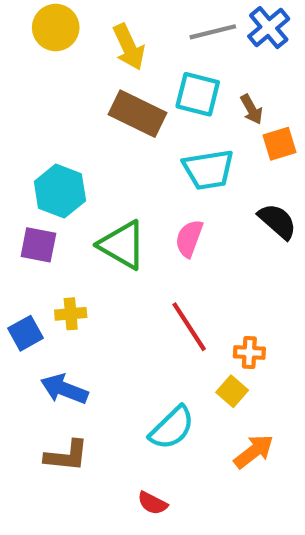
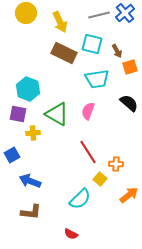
yellow cross: (71, 314) -> (33, 133), moved
yellow square: (232, 391) -> (100, 179), moved
orange arrow: (254, 452) -> (129, 195), moved

